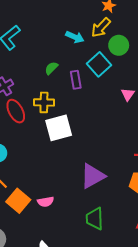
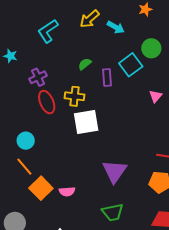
yellow arrow: (101, 28) -> (90, 19), moved
cyan arrow: (75, 37) -> (116, 27), moved
purple triangle: (93, 176) -> (115, 171), turned -32
green trapezoid: (95, 219) -> (113, 212), turned -105

